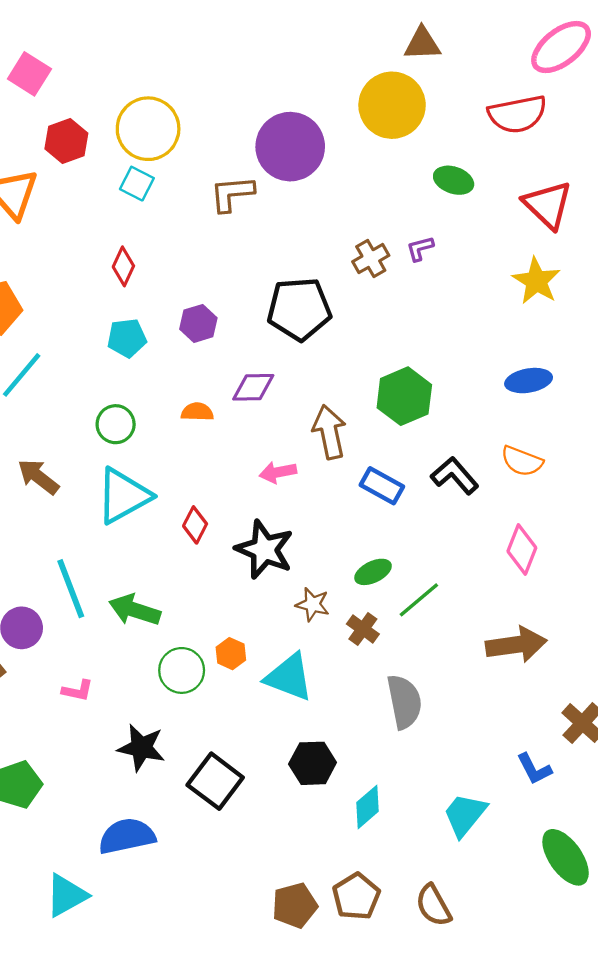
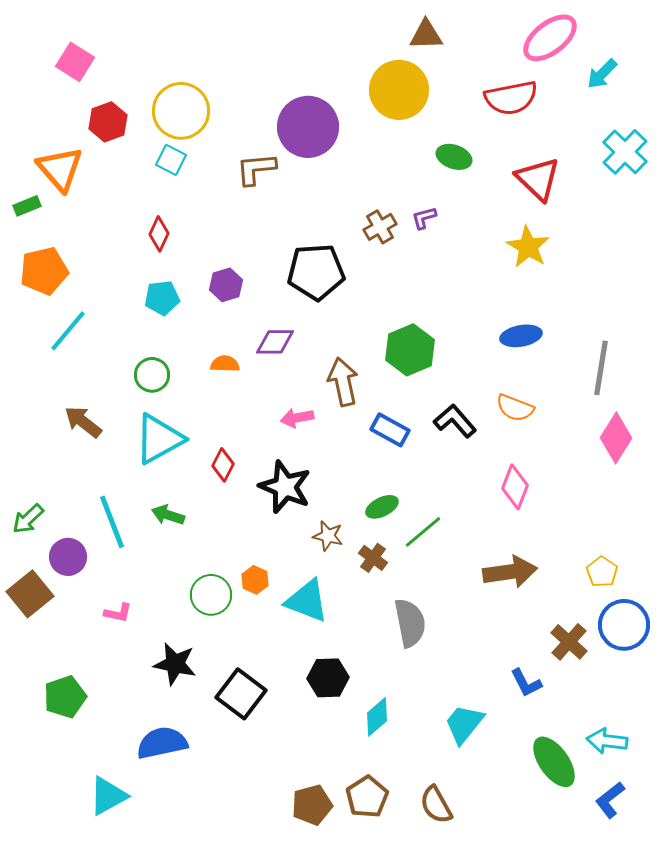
green arrow: (135, 610) -> (168, 515), moved, size x0.7

